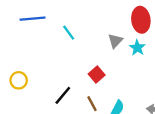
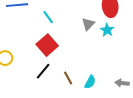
red square: (97, 75) -> (47, 45), moved, size x1.5

